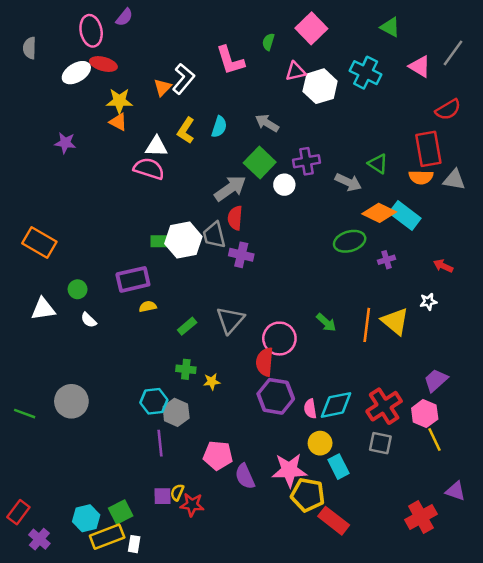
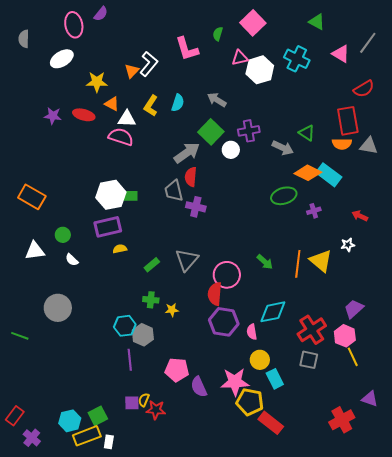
red ellipse: (103, 64) -> (84, 115), moved
orange triangle: (118, 122) -> (112, 104), moved
white hexagon: (183, 240) -> (111, 195), moved
gray circle: (71, 401) -> (58, 308), moved
cyan diamond: (336, 405) -> (273, 312), moved

